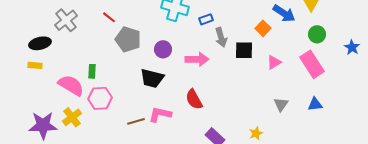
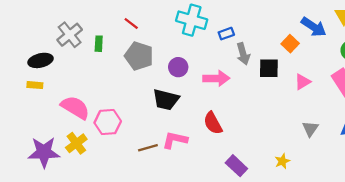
red line: (109, 17) -> (131, 24), moved
green rectangle: (92, 71) -> (99, 44), moved

